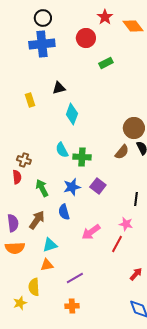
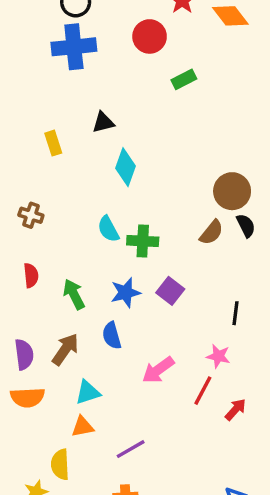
brown cross: (24, 160) -> (31, 215), moved
red arrow: (136, 274) -> (236, 409), moved

